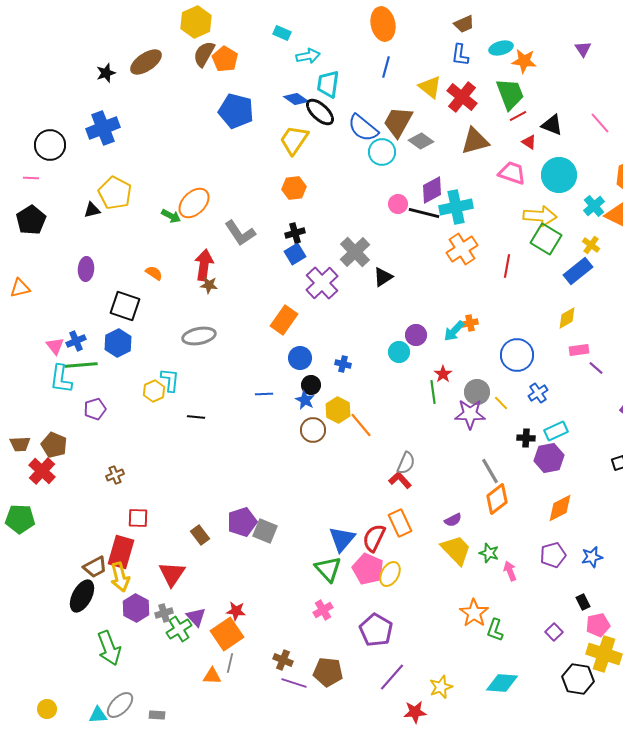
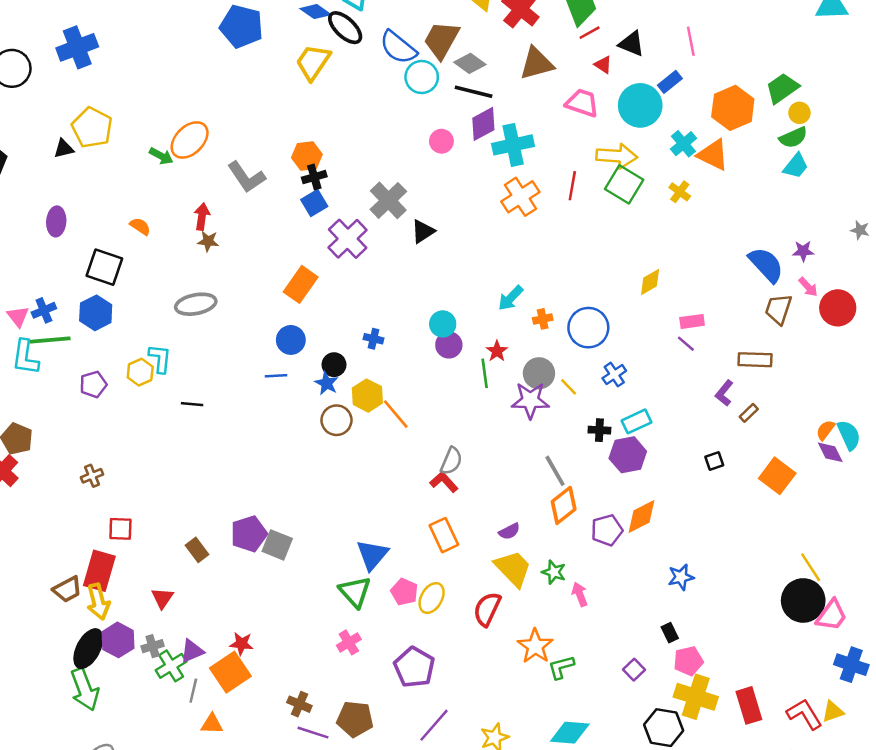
pink line: (600, 123) -> (691, 41), turned 30
orange hexagon: (294, 188) -> (307, 156), moved
black line: (424, 213) -> (474, 92), moved
red arrow: (204, 265) -> (202, 217), size x0.7
red line: (507, 266) -> (572, 186), moved
blue rectangle: (578, 271) -> (670, 82), moved, size x0.7
orange cross: (470, 323) -> (543, 319), moved
purple circle: (416, 335) -> (449, 345), moved
pink rectangle: (579, 350) -> (692, 321), moved
blue circle: (300, 358) -> (291, 340), moved
purple pentagon: (95, 409) -> (93, 384), moved
red semicircle: (374, 538) -> (487, 609), moved
purple pentagon: (553, 555) -> (607, 530), moved
pink pentagon: (368, 569) -> (404, 592), size x0.7
red triangle: (172, 574) -> (162, 598), size x0.7
black ellipse: (82, 596) -> (88, 649), moved
purple triangle: (196, 617) -> (192, 651), turned 50
green L-shape: (495, 630) -> (561, 667), turned 55
gray line: (230, 663) -> (193, 691), moved

